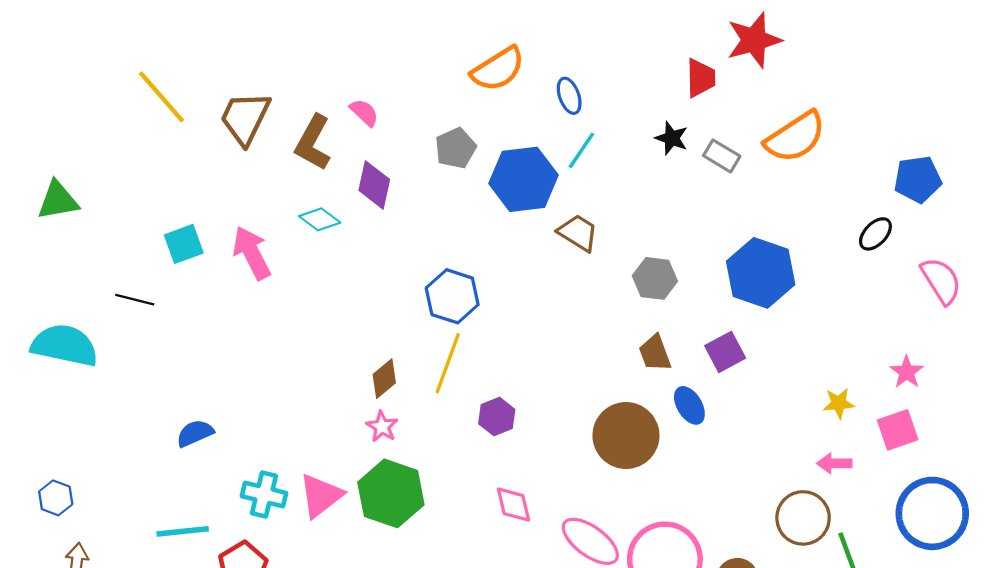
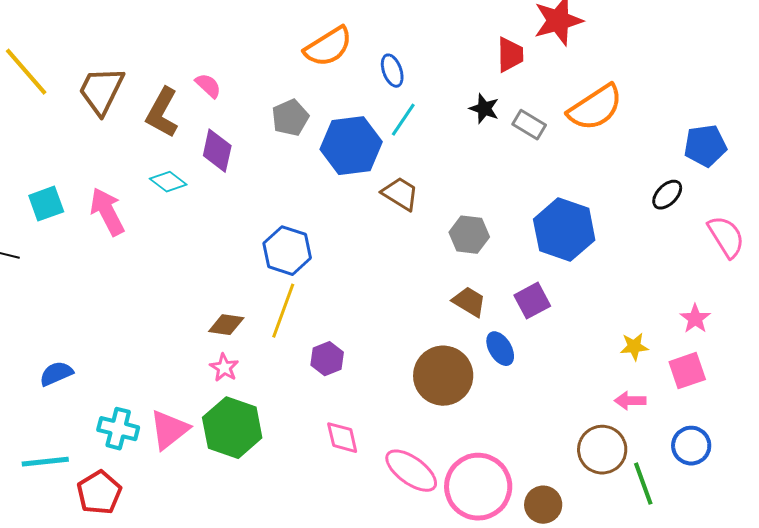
brown trapezoid: (655, 353) -> (469, 302), turned 141
brown diamond: (384, 379) -> (226, 325), turned 48
blue circle: (932, 513) -> (691, 446), moved, size x0.6

